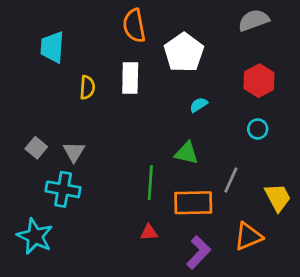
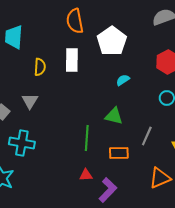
gray triangle: (74, 152) -> (30, 101), moved
orange rectangle: (193, 203) -> (119, 153), size x0.7
purple L-shape: (199, 252) -> (108, 190), moved

